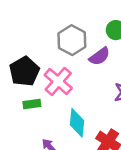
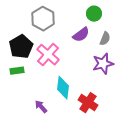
gray hexagon: (72, 40) -> (43, 19), moved
green rectangle: (32, 104) -> (17, 71), moved

